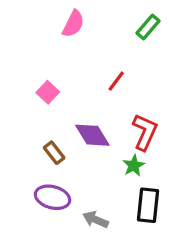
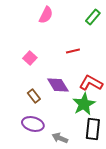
red line: (116, 81) -> (73, 51), turned 40
red L-shape: (145, 132) -> (91, 83), turned -85
green star: (134, 165) -> (84, 104), size x1.6

